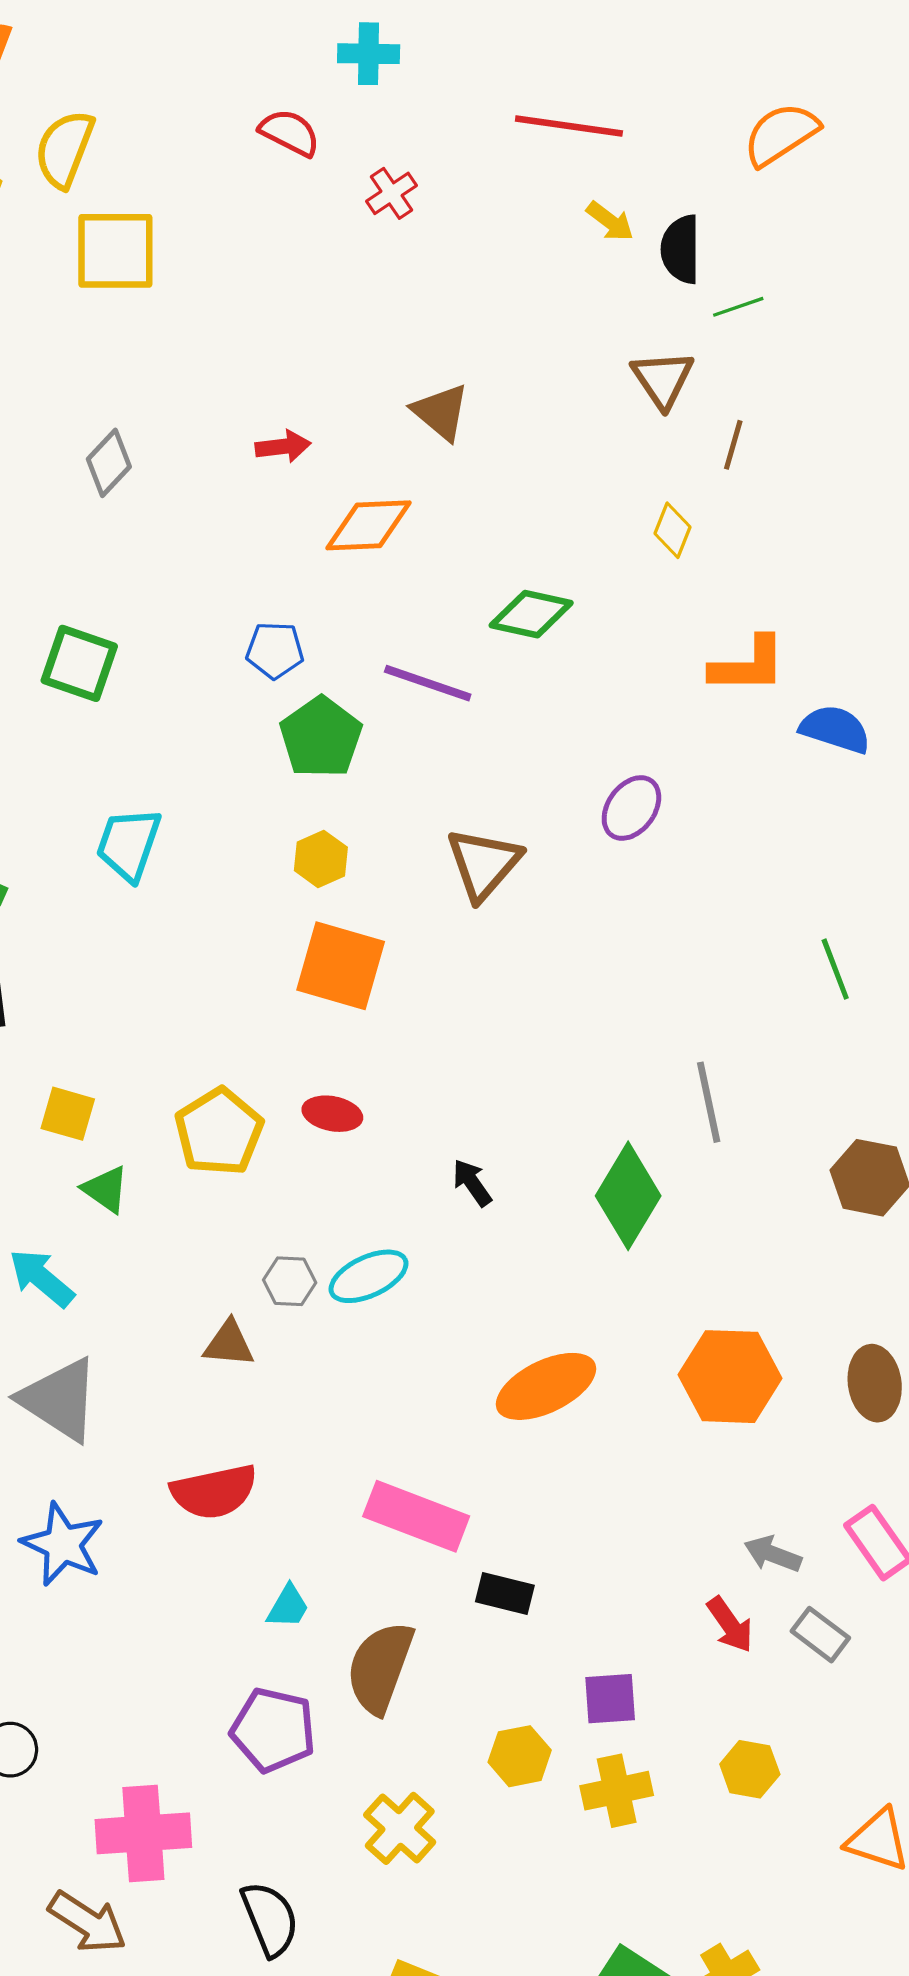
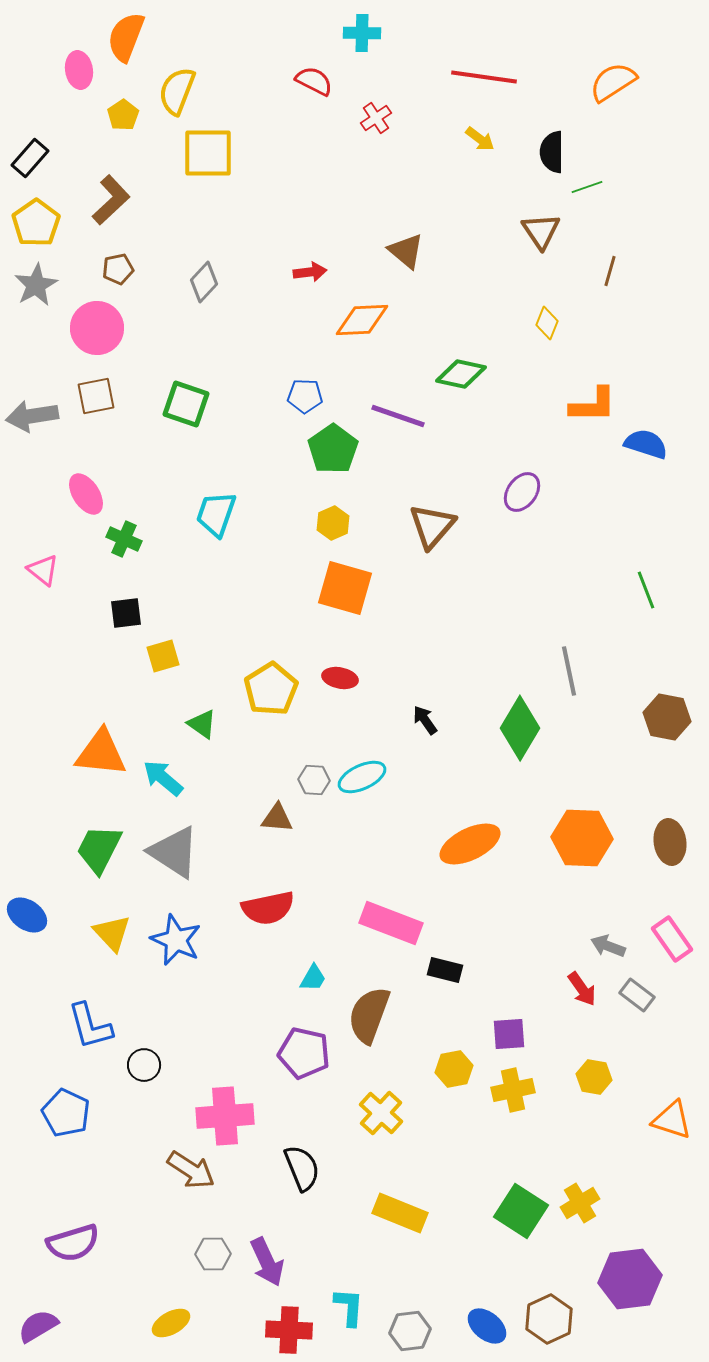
yellow arrow: (610, 221) -> (480, 139), moved
brown line: (733, 445) -> (610, 271), moved
yellow square: (68, 1114) -> (163, 656), moved, turned -32

